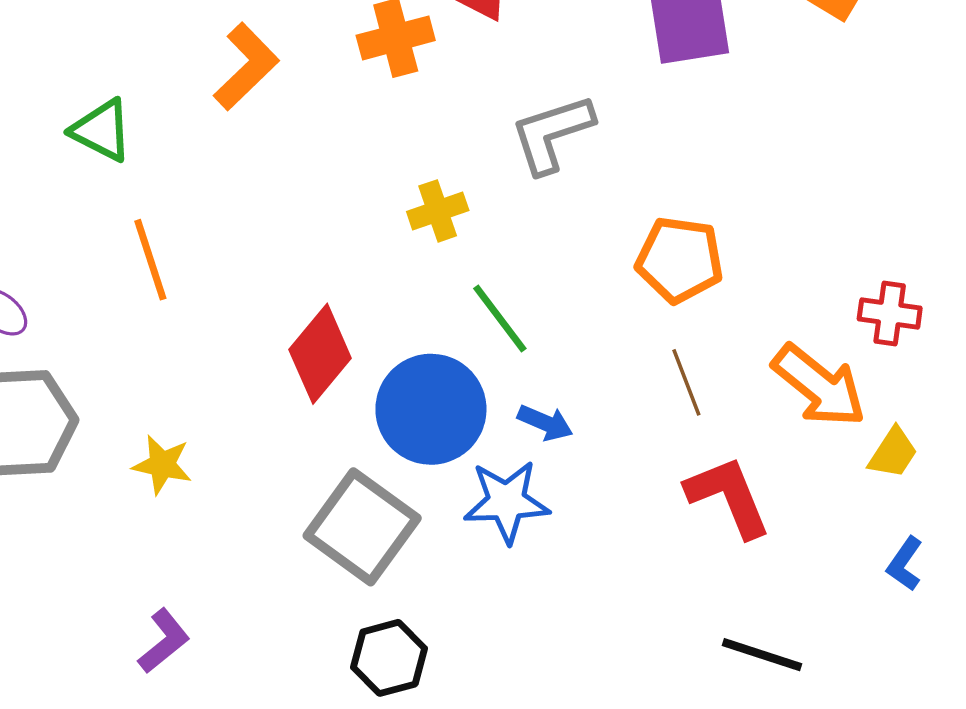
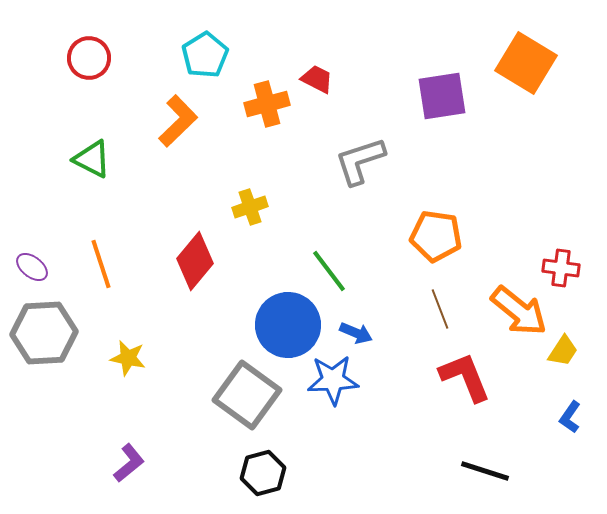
yellow cross: (438, 211) -> (250, 207), moved
orange line: (150, 260) -> (101, 264), moved
red diamond: (320, 354) -> (195, 261), moved

